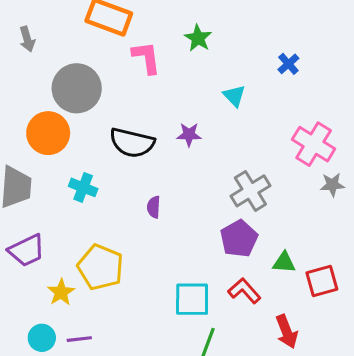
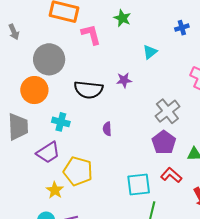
blue cross: (288, 64) -> (182, 28), turned 32
cyan triangle: (234, 96) -> (150, 52), turned 42
purple trapezoid: (27, 250) -> (48, 152), moved

